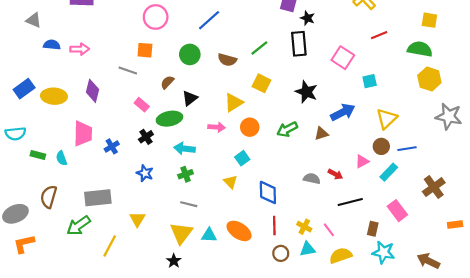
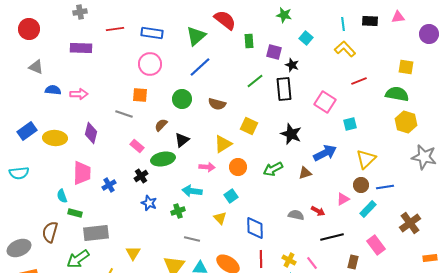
green line: (259, 48) -> (255, 81), moved
cyan arrow: (184, 149) -> (192, 191), moved
green rectangle: (38, 155) -> (75, 213), moved
blue star: (145, 173) -> (149, 203), moved
gray line: (189, 204) -> (192, 239), moved

